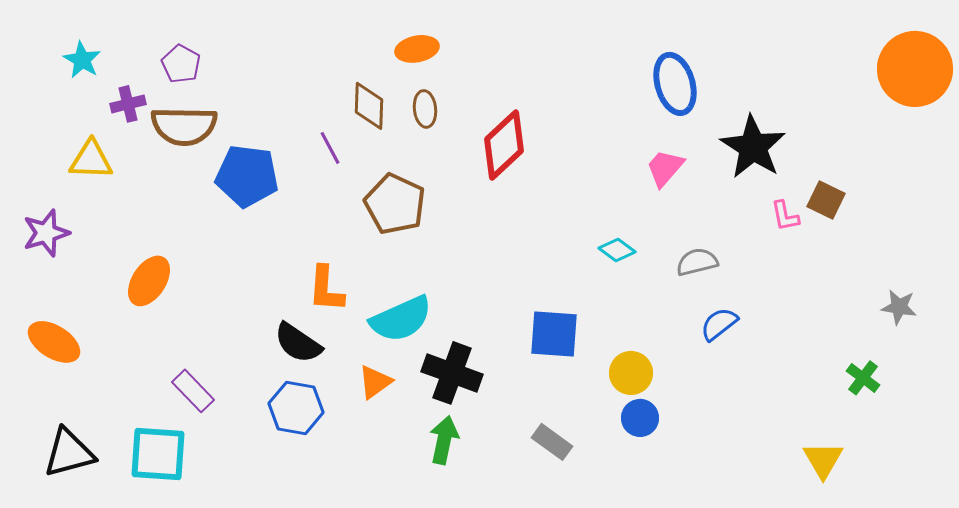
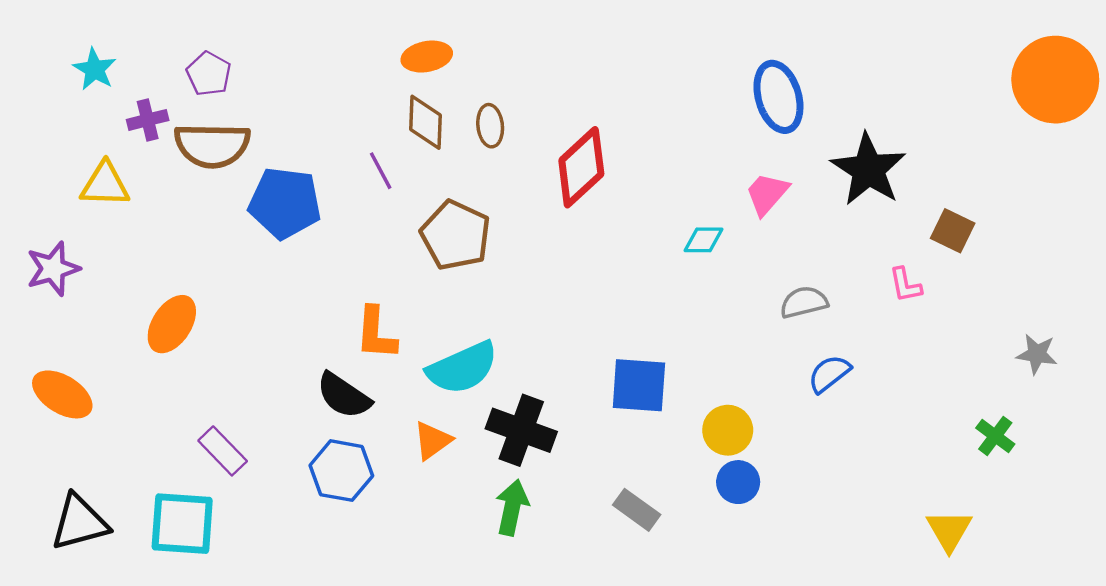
orange ellipse: (417, 49) -> (427, 57), moved
pink L-shape: (785, 216) -> (905, 285), moved
cyan diamond: (617, 250) -> (704, 240), moved, turned -36

